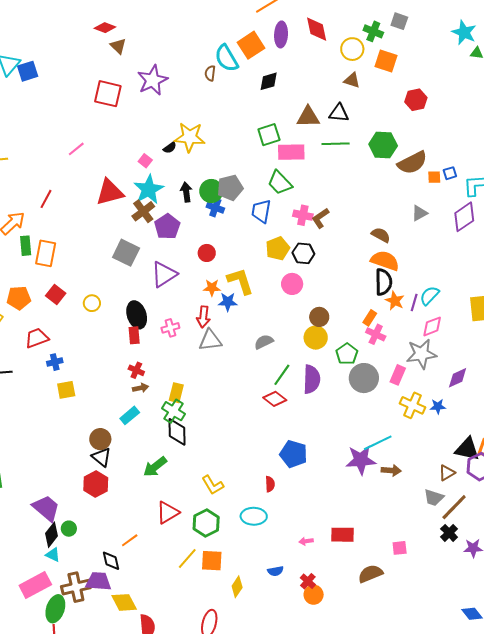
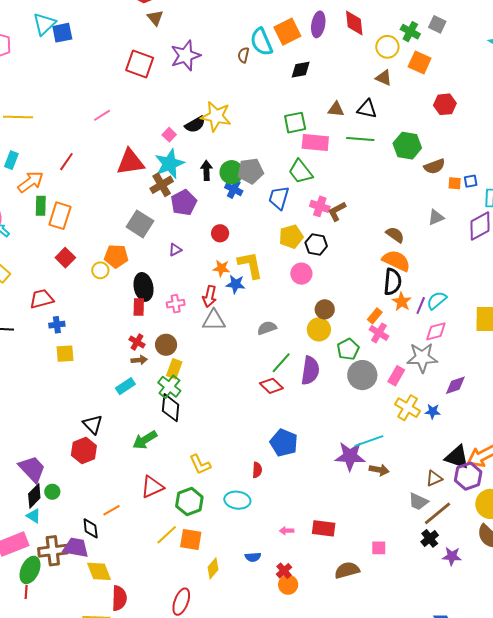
brown triangle: (308, 117) -> (336, 109), size x0.7
black semicircle: (170, 148) -> (195, 124), size x1.5
brown semicircle: (412, 163) -> (434, 166), size x0.7
purple triangle: (164, 274) -> (175, 250), size x0.5
orange pentagon: (19, 298) -> (116, 256), moved
brown circle: (100, 439) -> (166, 345), moved

